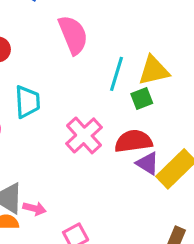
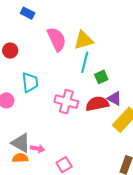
yellow triangle: (154, 71) -> (84, 40), moved
pink cross: (84, 135) -> (66, 102), turned -30
purple triangle: (148, 163) -> (114, 98), moved

